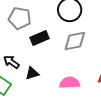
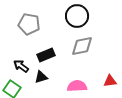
black rectangle: (39, 38) -> (46, 55), moved

